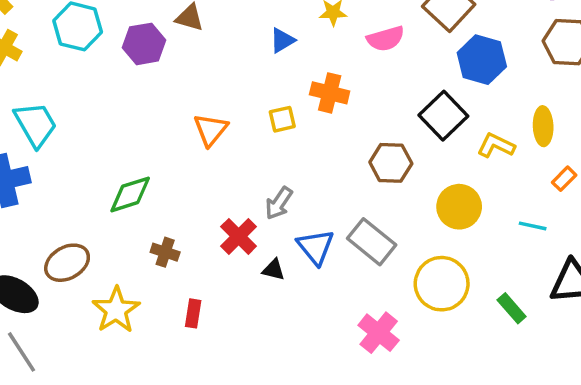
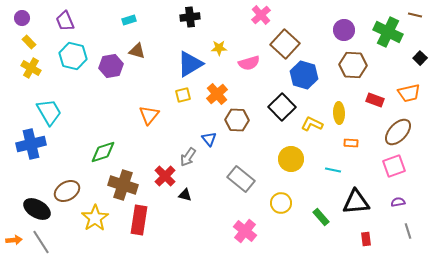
blue triangle: (282, 40) -> (190, 64), size x1.8
orange cross: (330, 93) -> (217, 94), turned 35
yellow square: (282, 119) -> (183, 95), moved
brown hexagon: (391, 163) -> (237, 120), moved
orange rectangle: (564, 179) -> (351, 143), turned 48
blue triangle: (316, 247) -> (209, 139), moved, size x0.7
brown cross: (165, 252) -> (123, 185), size x1.8
yellow circle: (442, 284) -> (281, 203), size x0.7
red rectangle: (193, 313) -> (139, 220), size x1.8

